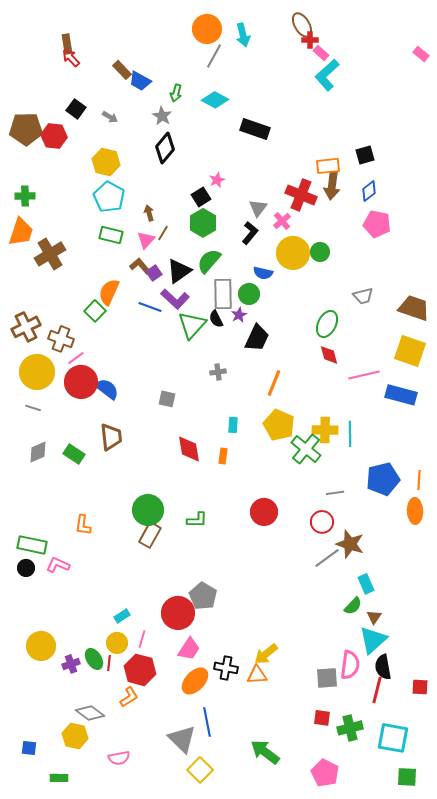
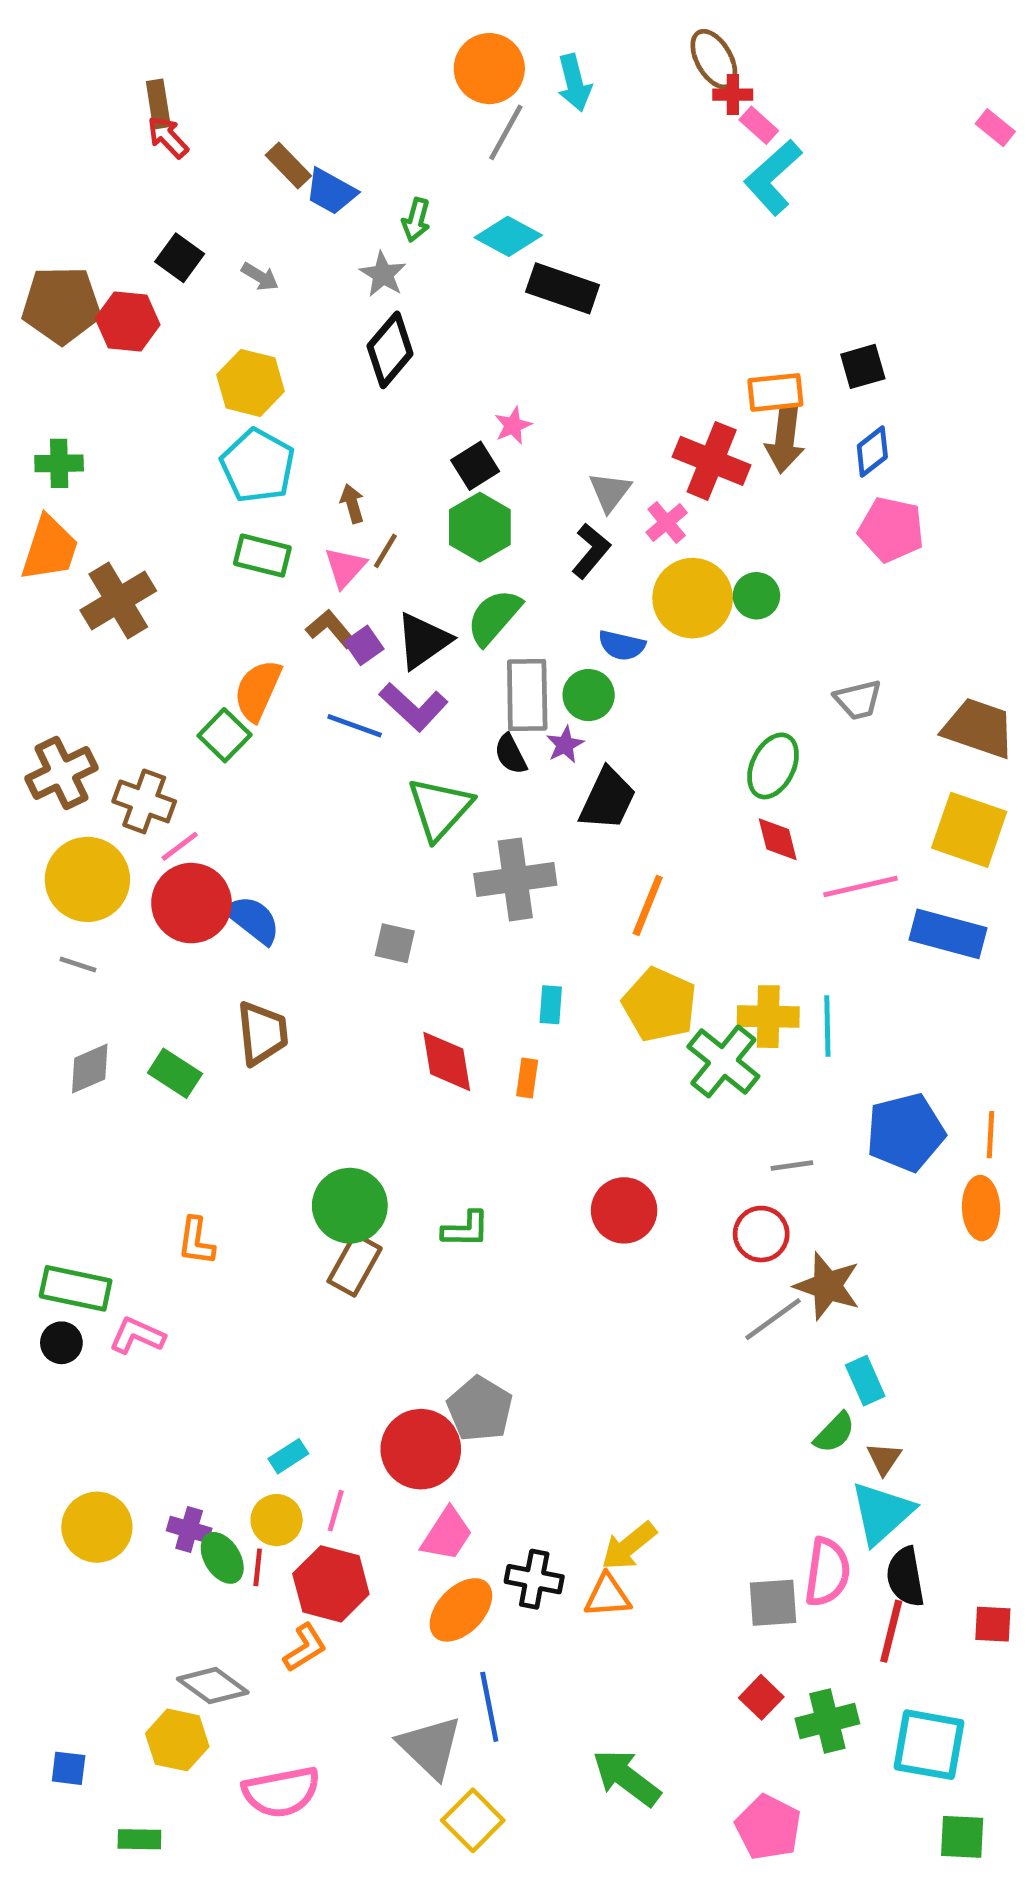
black rectangle: (255, 129) -> (563, 288), moved
green triangle: (192, 325) -> (440, 808), moved
gray cross: (218, 372) -> (515, 879), size x2.0
purple cross: (71, 664) -> (189, 1530), moved, turned 36
red square: (322, 718) -> (761, 1697), turned 36
pink semicircle: (119, 758) -> (281, 1792), size x1.5

